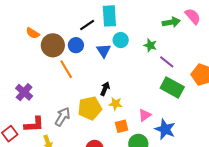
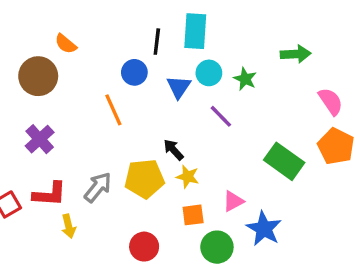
pink semicircle: (193, 16) -> (331, 101), moved
black line: (87, 25) -> (157, 42), turned -56
brown circle: (53, 45) -> (38, 76), moved
green star: (150, 45) -> (245, 79), moved
purple line: (167, 62) -> (221, 116), moved
black arrow: (105, 89) -> (173, 150), turned -72

